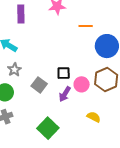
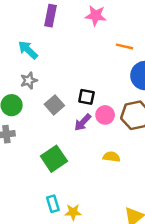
yellow semicircle: (94, 117) -> (111, 157), turned -32

